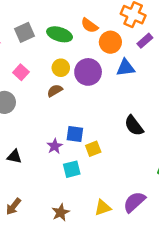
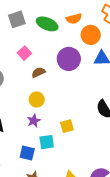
orange semicircle: (90, 25) -> (74, 19), turned -56
yellow circle: (61, 68) -> (37, 99), moved
pink square: (21, 72) -> (24, 53), moved
blue square: (75, 134) -> (27, 153), moved

